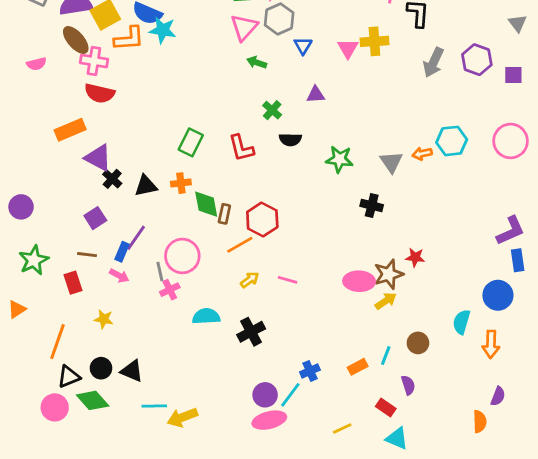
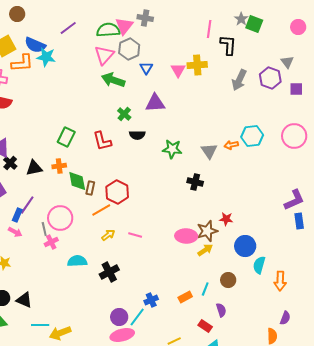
gray triangle: (518, 23) -> (287, 62), moved
green arrow: (257, 62) -> (113, 80), size x1.6
purple triangle: (316, 95) -> (155, 103), size x1.5
blue circle: (498, 295) -> (245, 246), moved

